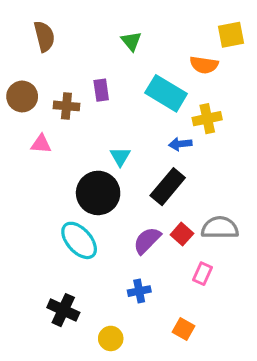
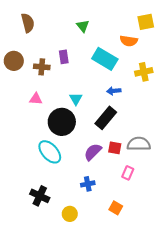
yellow cross: (207, 119) -> (144, 72), moved
pink triangle: (41, 144) -> (36, 99), moved
red square: (182, 234) -> (115, 148), turned -32

